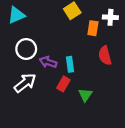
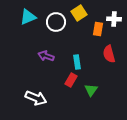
white circle: (26, 49) -> (56, 22), moved
purple arrow: (48, 62) -> (46, 56), moved
white arrow: (25, 83) -> (36, 98), moved, turned 60

